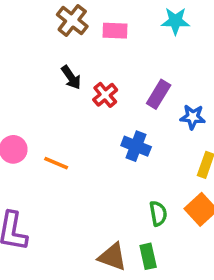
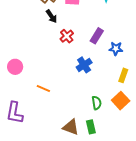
black arrow: (71, 77) -> (51, 16), moved
blue cross: (136, 146) -> (84, 65), turned 35
orange line: (56, 163) -> (43, 88), moved

